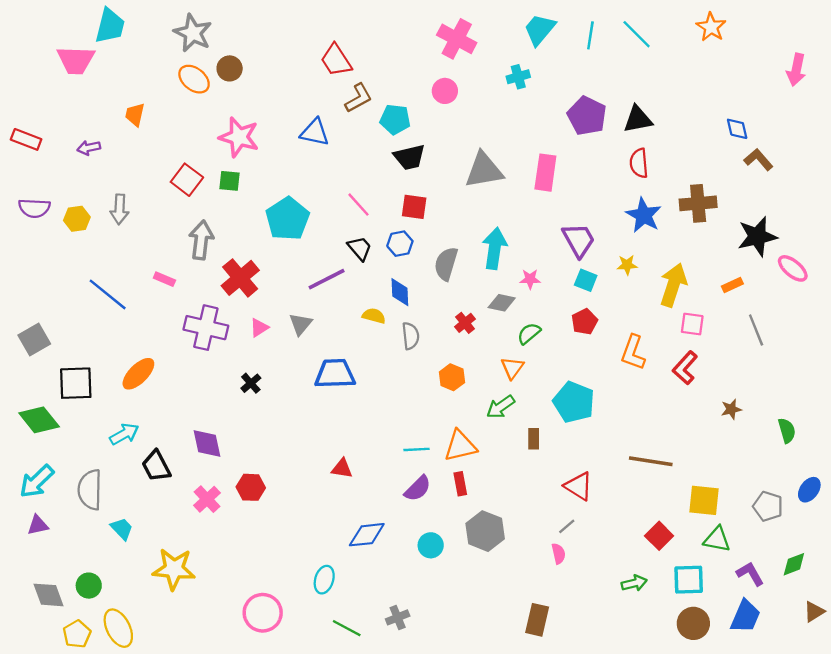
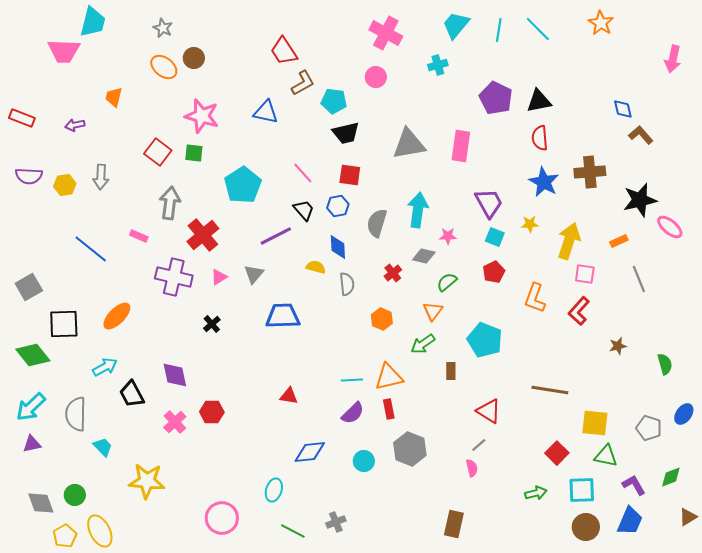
gray star: (193, 33) -> (163, 28), size x0.6

